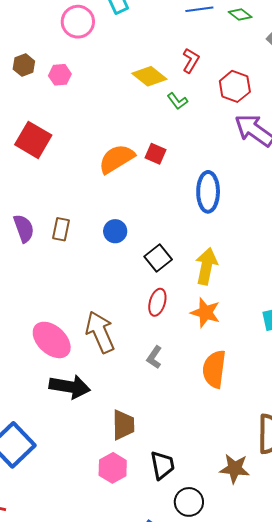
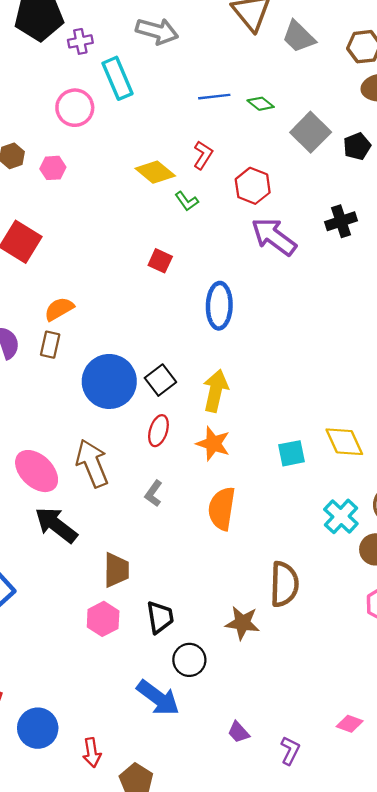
orange semicircle: (117, 159) -> (59, 309), moved, size x0.7
blue circle: (115, 231) -> (109, 381), moved, size x2.0
black arrow: (70, 387) -> (56, 525), turned -153

